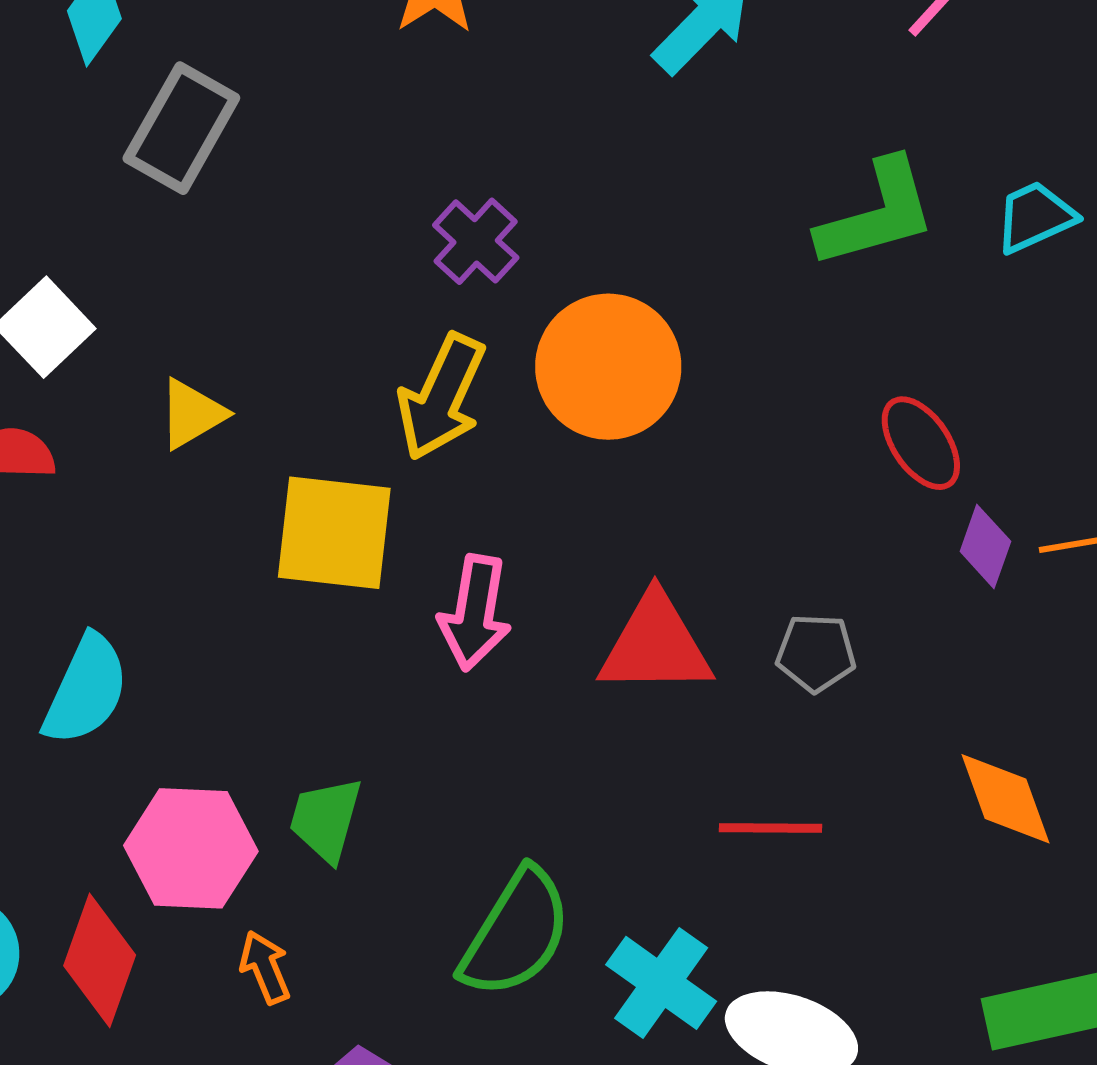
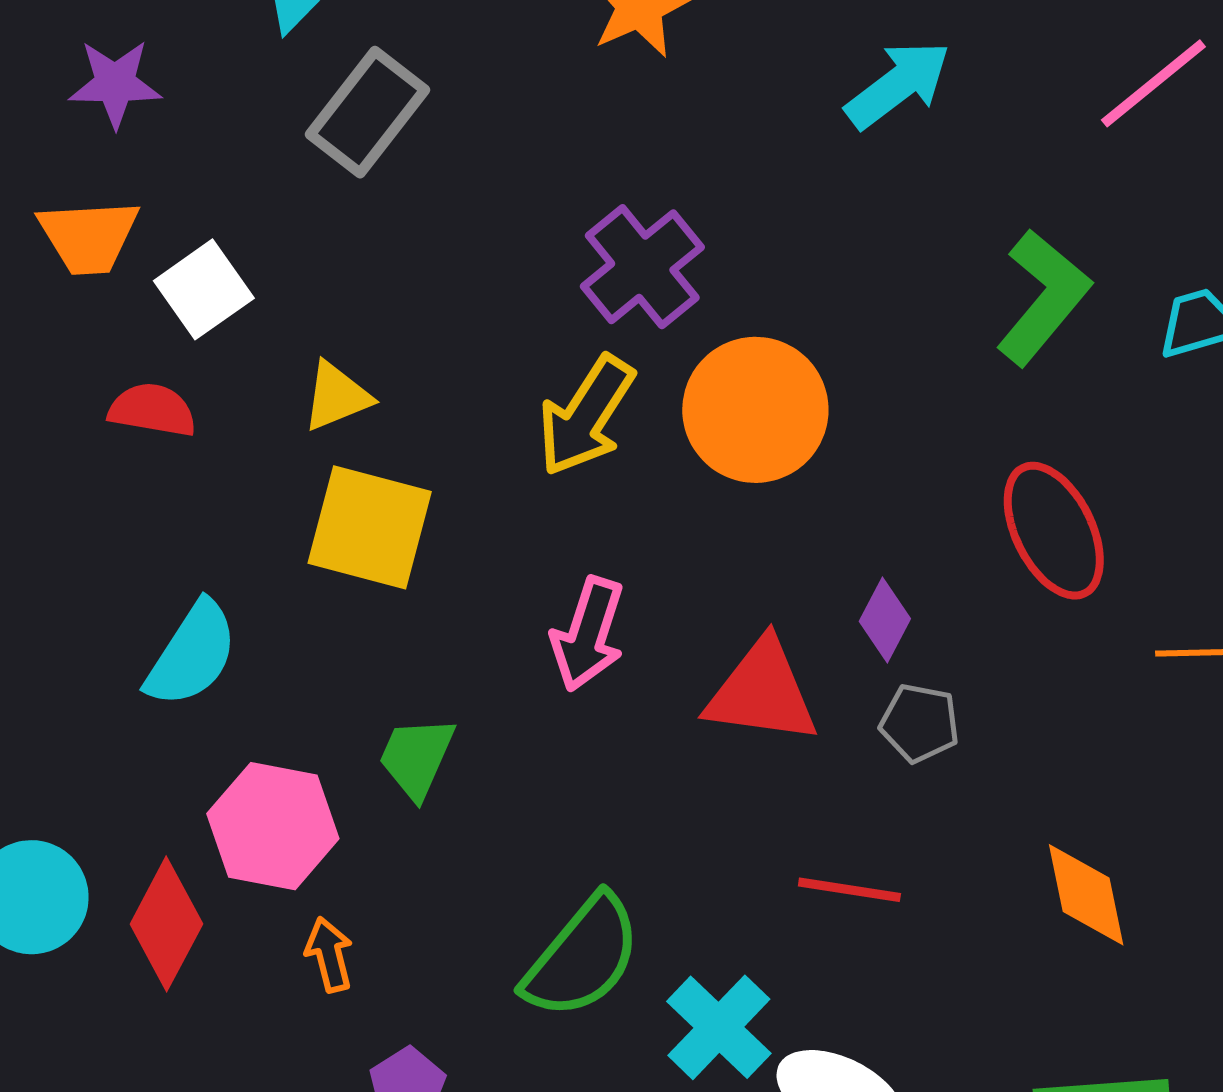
green L-shape: (877, 214) -> (1043, 297), turned -43
purple cross: (476, 241) -> (642, 267), size x1.4
red ellipse: (921, 443) -> (1054, 531), size x1.4
yellow square: (334, 533) -> (370, 527), moved
purple diamond: (985, 546) -> (885, 620), moved
green trapezoid: (326, 819) -> (417, 757), moved

